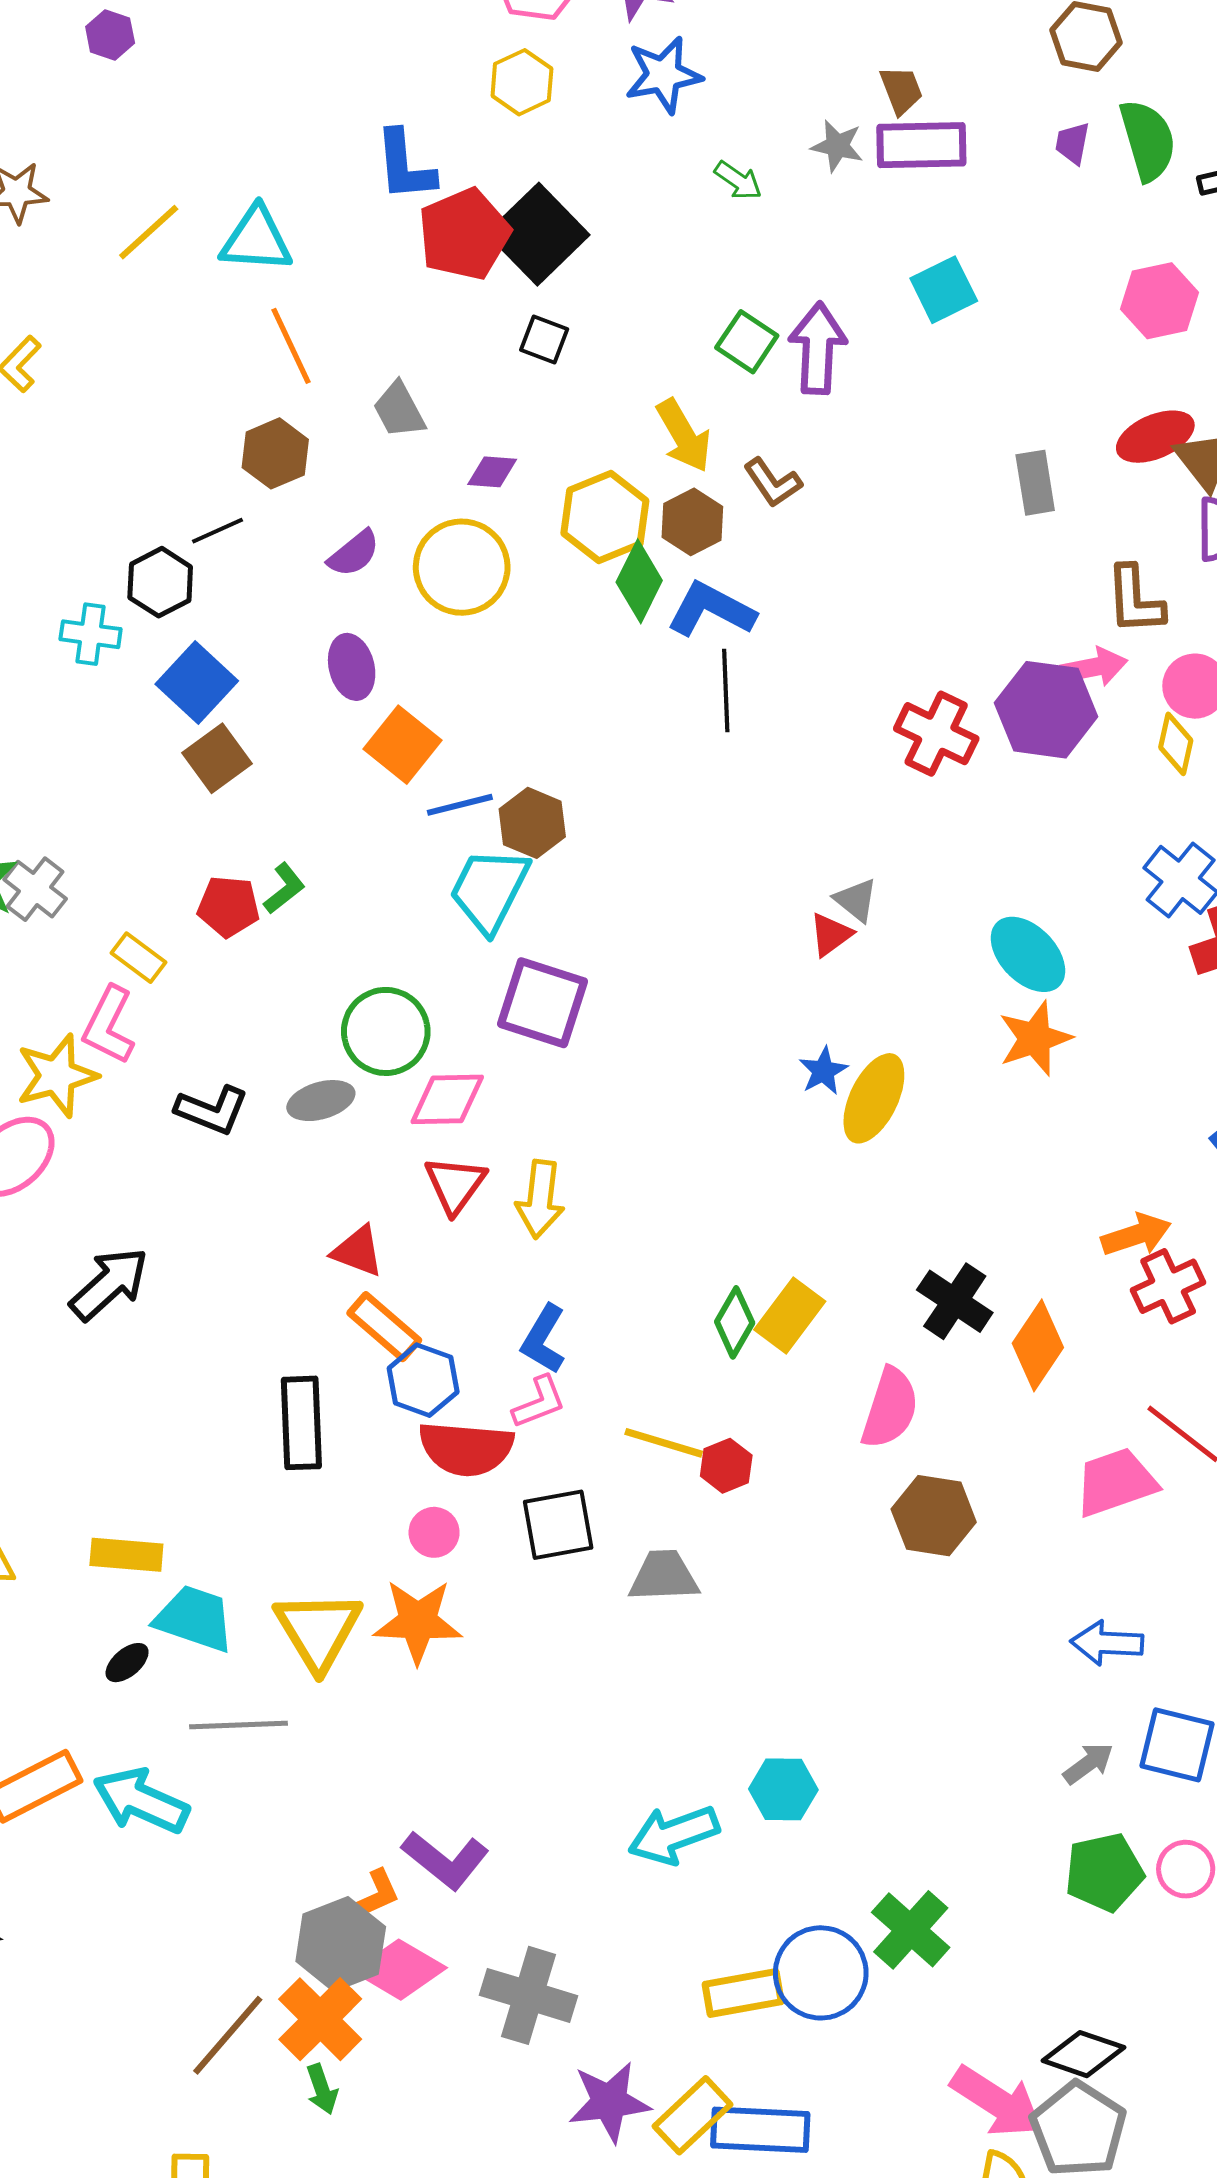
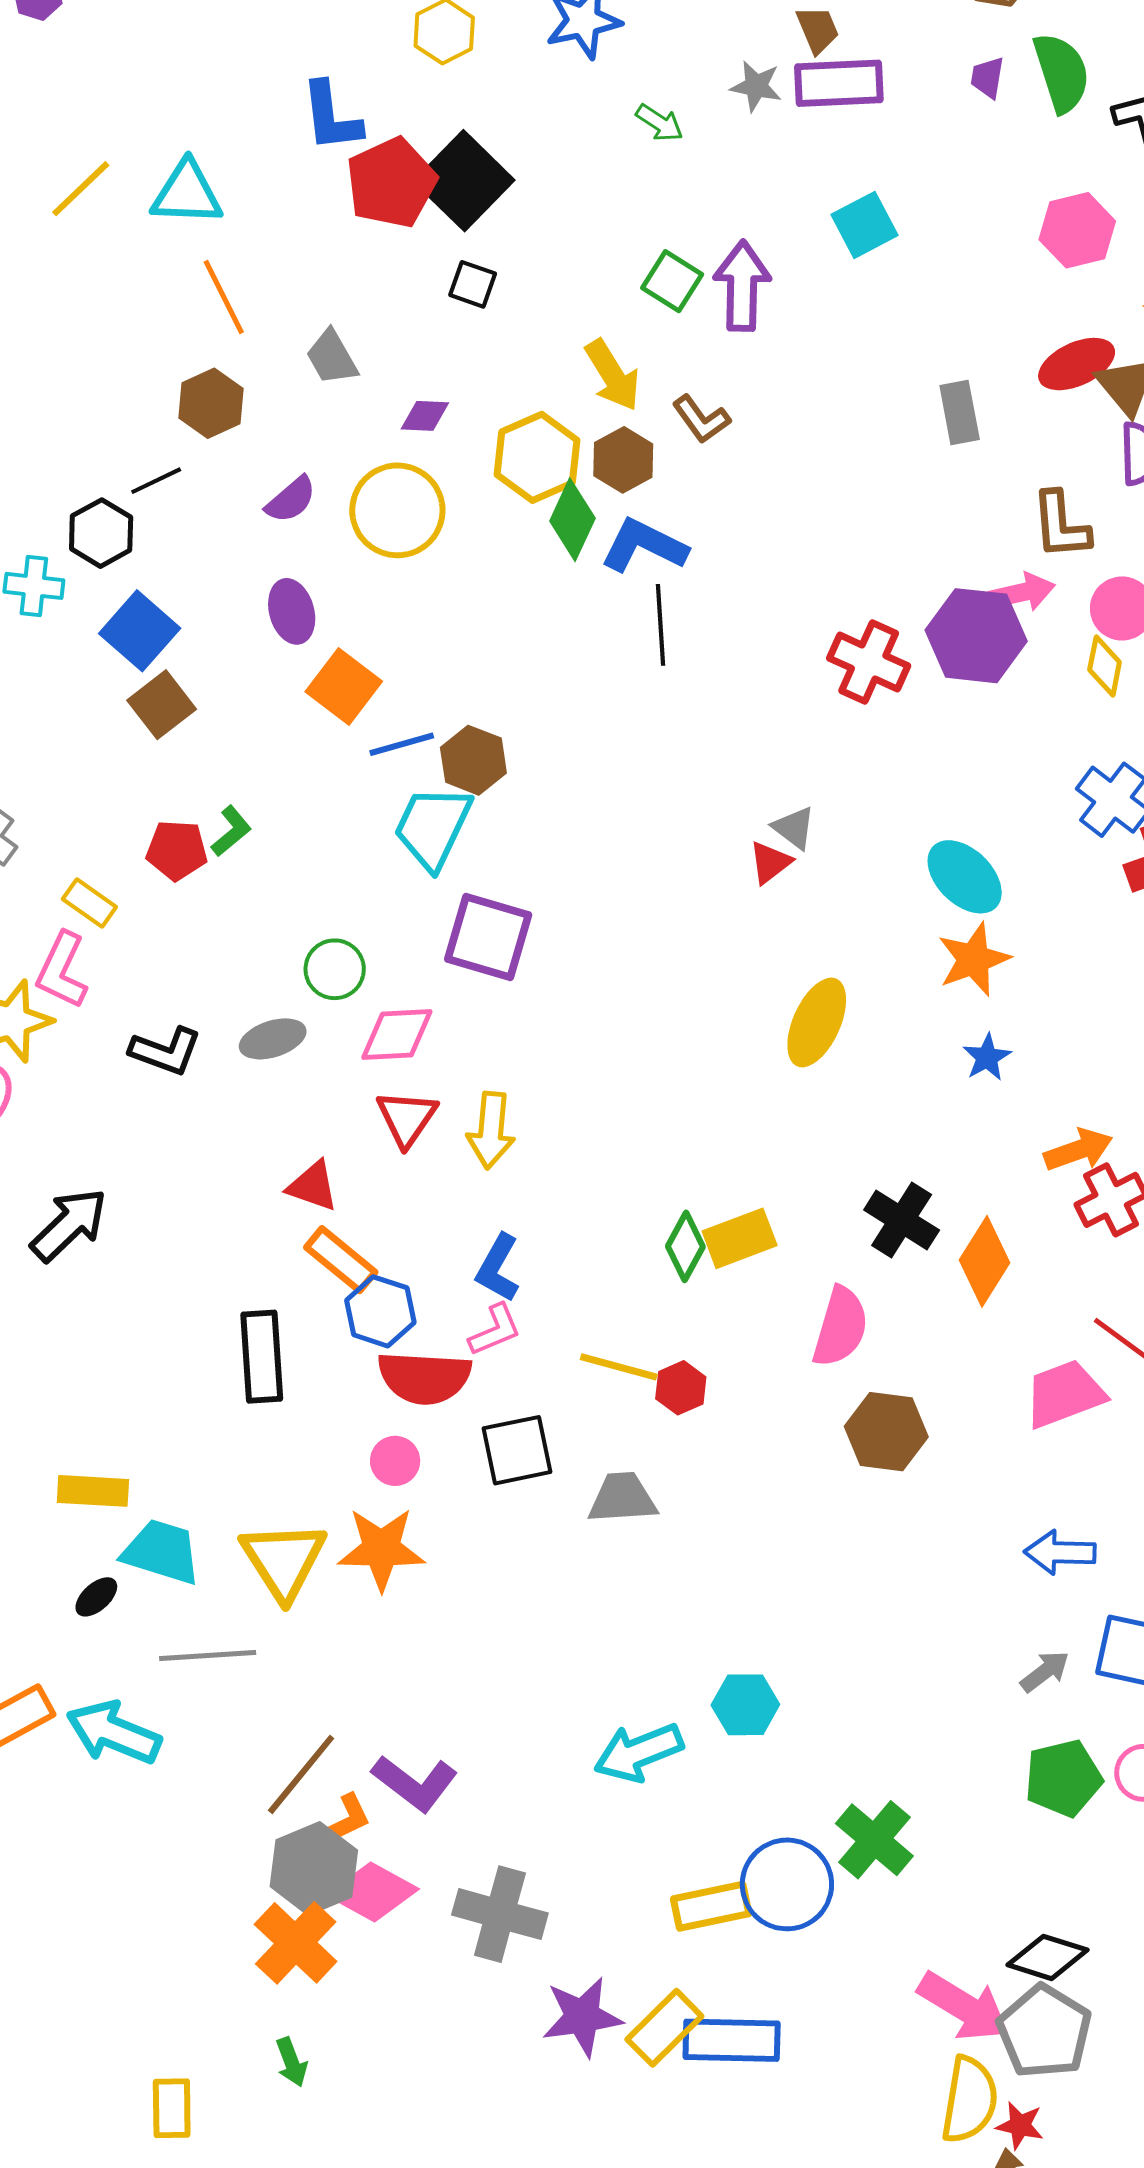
green circle: (386, 1031) -> (335, 969), size x0.7
blue star: (823, 1071) -> (987, 1057), moved
yellow rectangle: (790, 1315) -> (740, 1238), turned 34
brown line: (228, 2035) -> (301, 1774), moved
green arrow: (322, 2089) -> (291, 2062), moved

